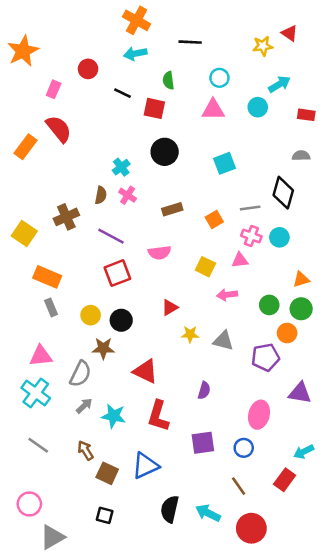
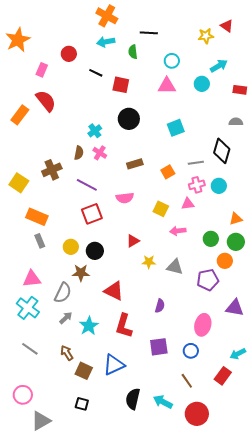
green semicircle: (168, 80) -> (133, 52), moved
pink cross: (251, 236) -> (197, 185), turned -35
cyan star: (114, 416) -> (89, 326), turned 30

